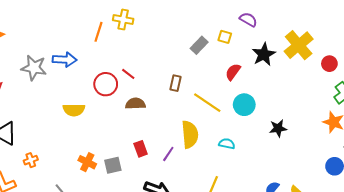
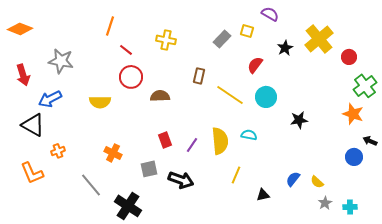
yellow cross: (123, 19) -> (166, 40), moved
orange line: (99, 32) -> (110, 26), moved
black star: (264, 54) -> (285, 48), size x0.7
blue arrow: (65, 60) -> (50, 99), moved, turned 150
red line: (128, 74) -> (126, 50), moved
yellow semicircle: (190, 134) -> (220, 141), moved
gray square: (113, 165) -> (149, 169), moved

